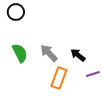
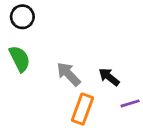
green semicircle: (20, 53) -> (20, 59), moved

